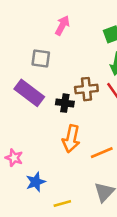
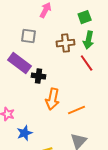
brown cross: (86, 89) -> (66, 43), moved
black cross: (65, 103) -> (39, 76), moved

